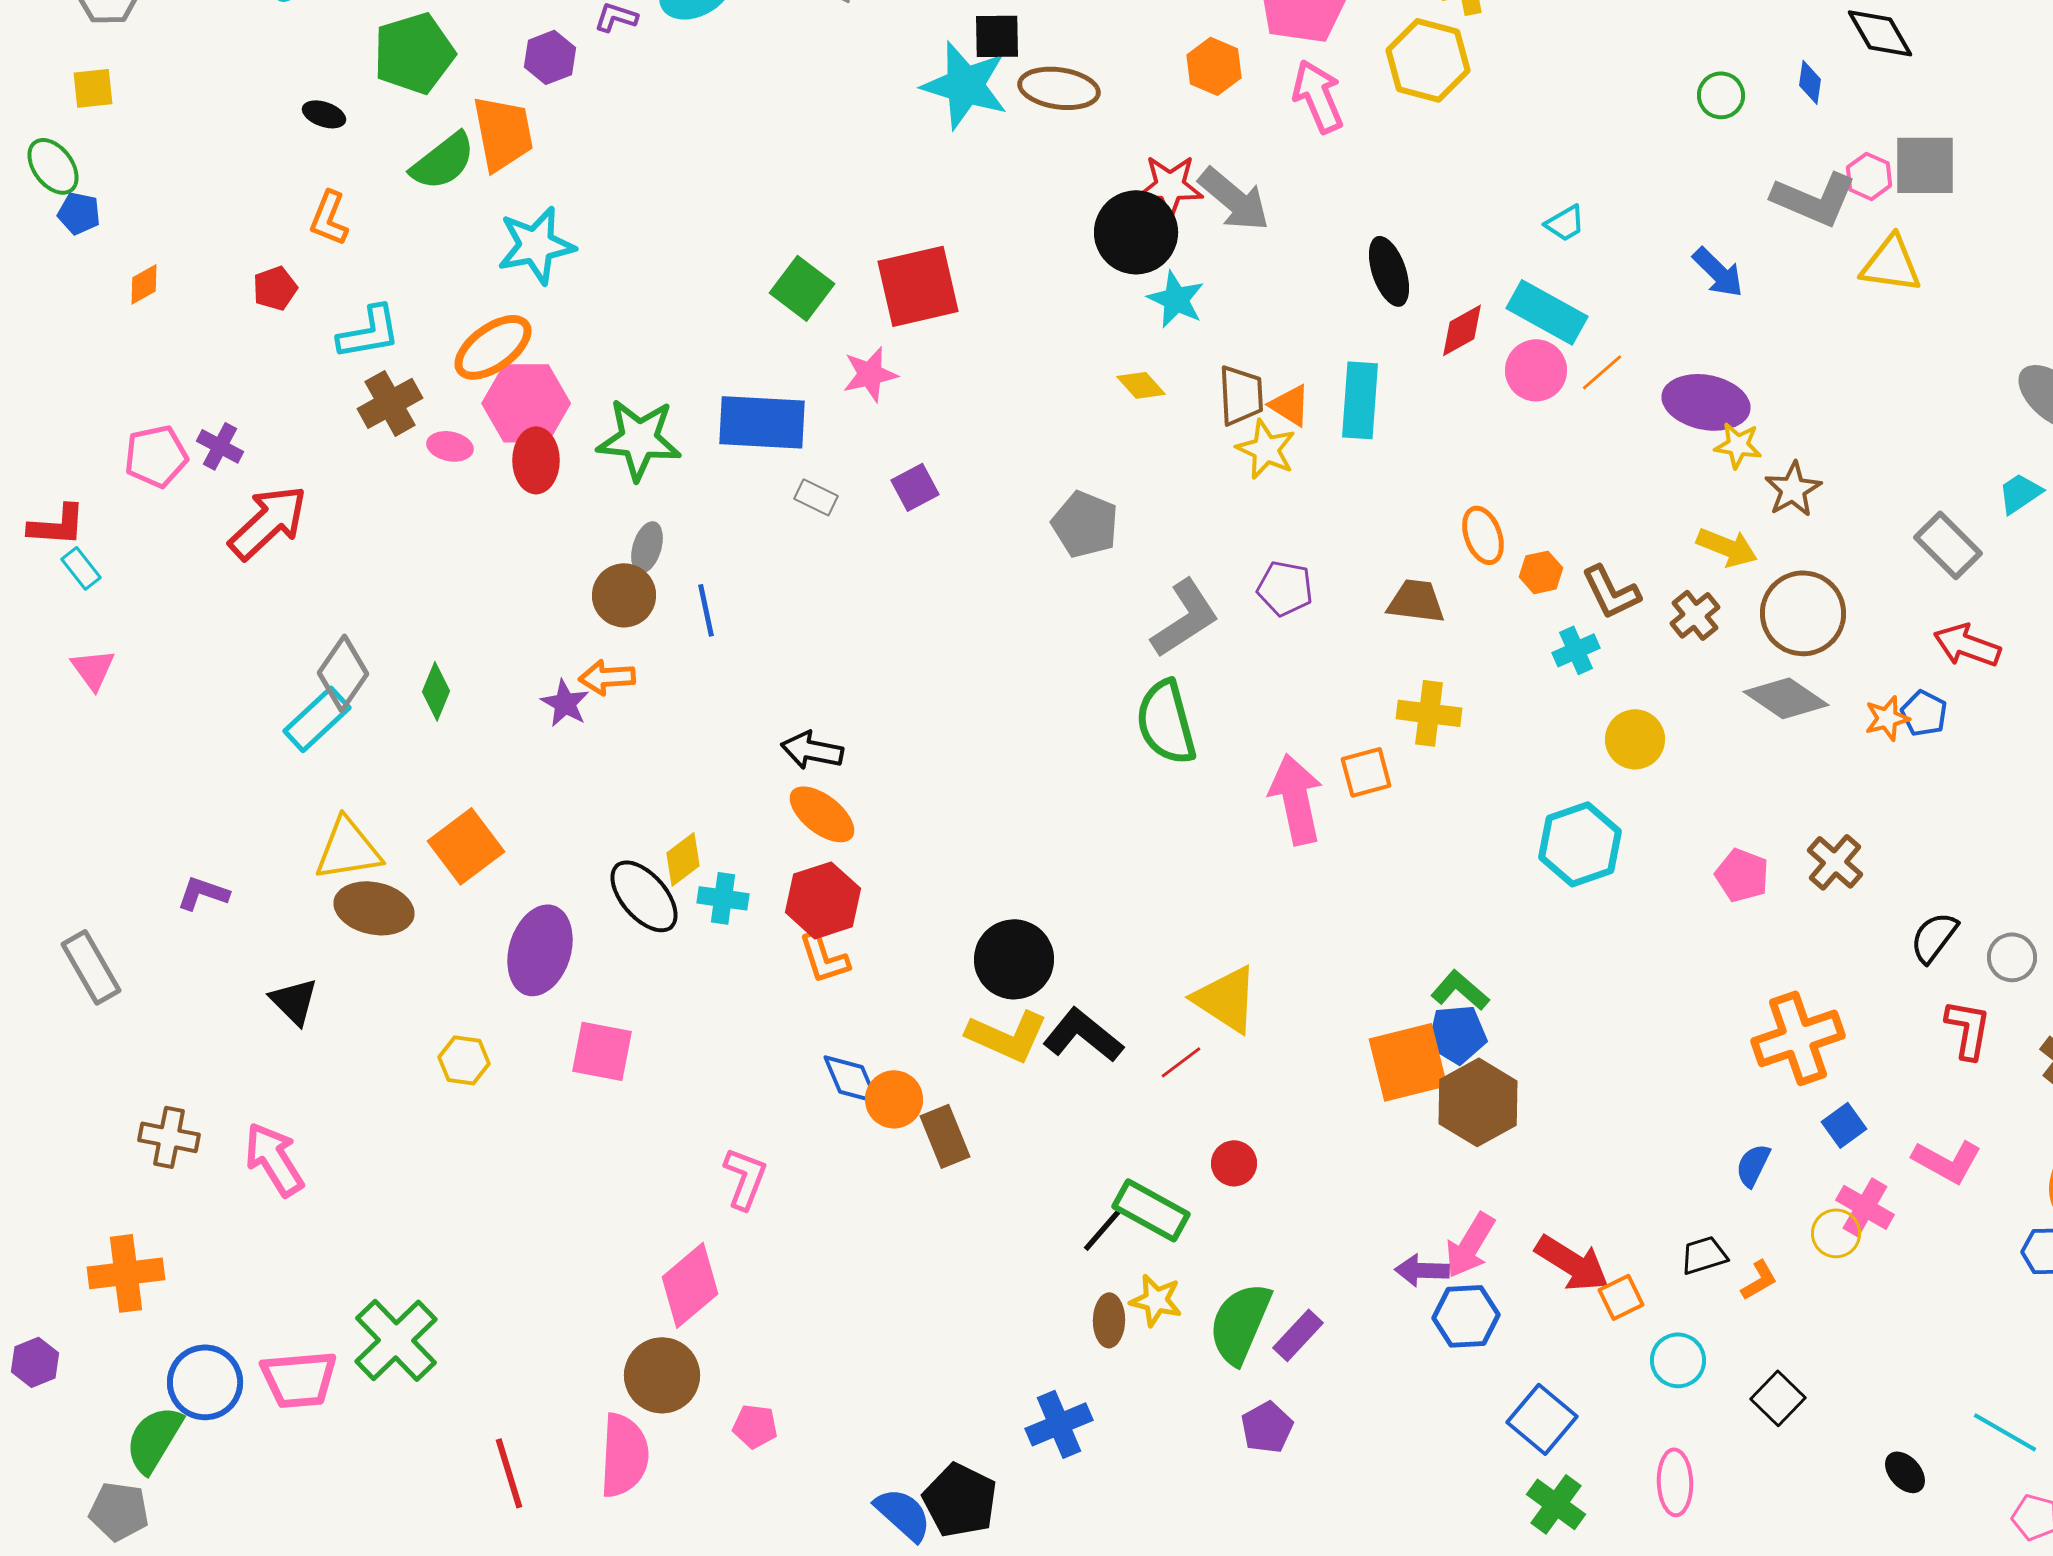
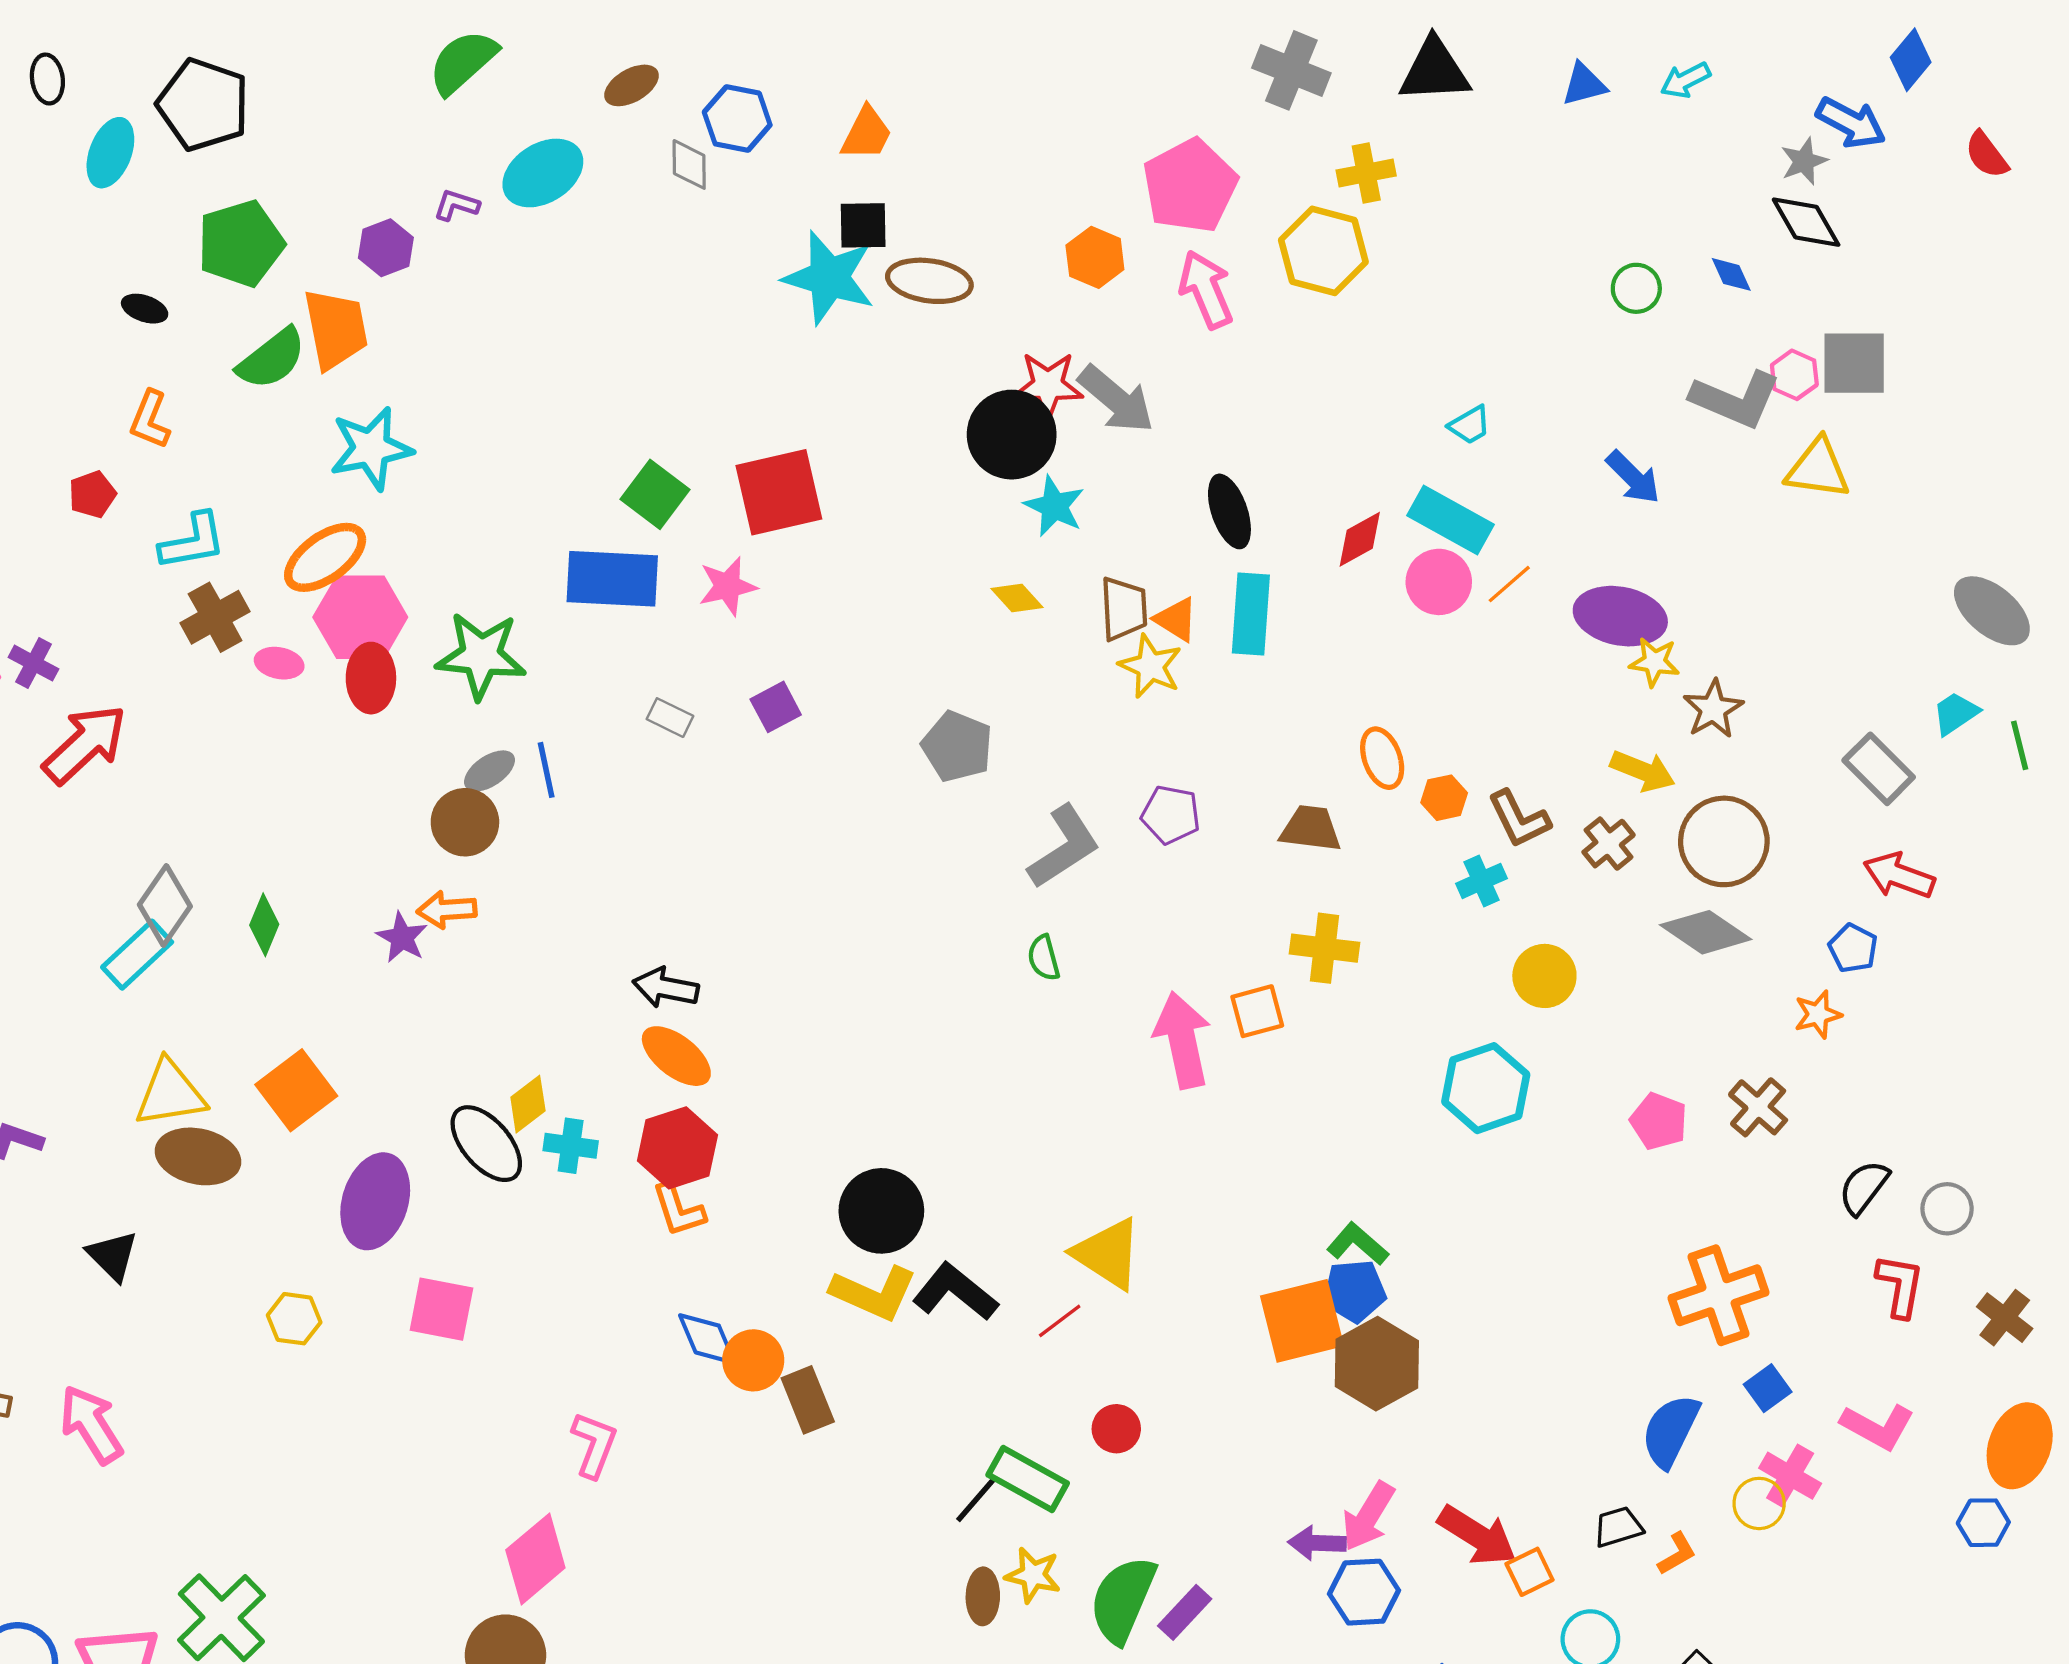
blue diamond: (1810, 82) -> (1731, 274), turned -33
black ellipse: (1389, 271) -> (1229, 511), moved
blue rectangle: (762, 422) -> (612, 579), moved
gray ellipse: (647, 547) -> (489, 771), turned 39
blue line: (706, 610) -> (546, 770), moved
orange star: (1887, 718) -> (1818, 1014), moved
green semicircle: (1166, 722) -> (1044, 958), size x0.5
blue semicircle: (1753, 1165) -> (1670, 1431), size x1.6

